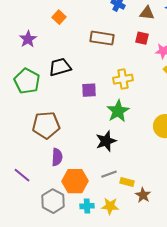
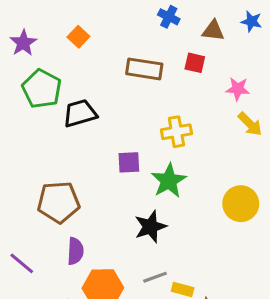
red square: (142, 38) -> (195, 63), moved
purple star: (28, 39) -> (23, 43), moved
green pentagon: (27, 81) -> (42, 89), moved
purple square: (89, 90) -> (129, 162), moved
purple line: (22, 175) -> (22, 263), moved

